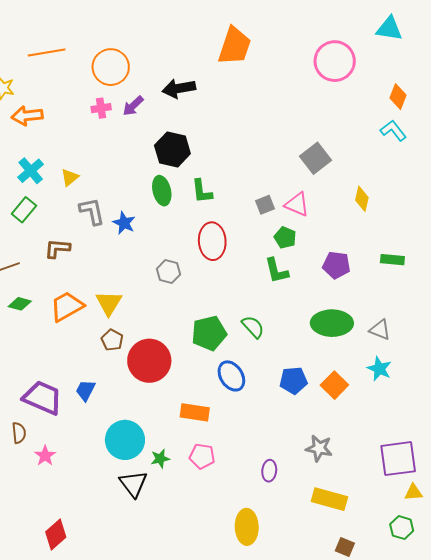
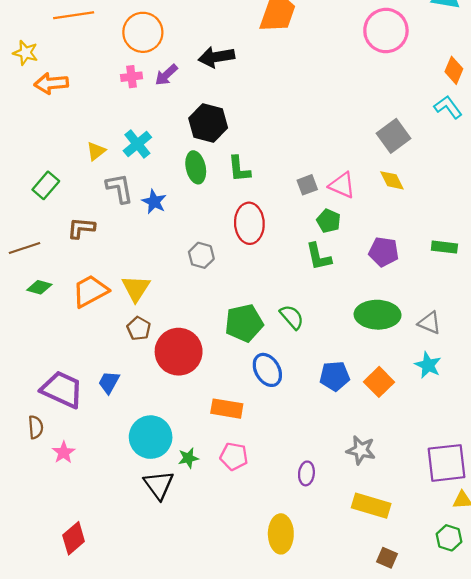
gray square: (316, 158) -> (394, 136), moved
cyan cross: (31, 171) -> (137, 144), moved
yellow diamond: (362, 199) -> (392, 180), moved, turned -40

